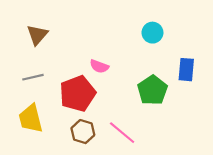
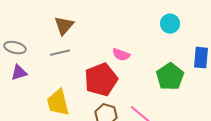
gray line: (33, 77) -> (60, 53), moved

